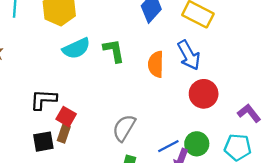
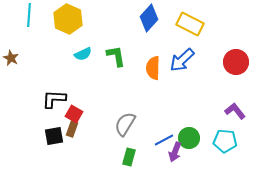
cyan semicircle: (76, 48) -> (83, 54), size x0.7
blue arrow: (189, 55) -> (182, 60), turned 76
red circle: (204, 94) -> (236, 62), moved

